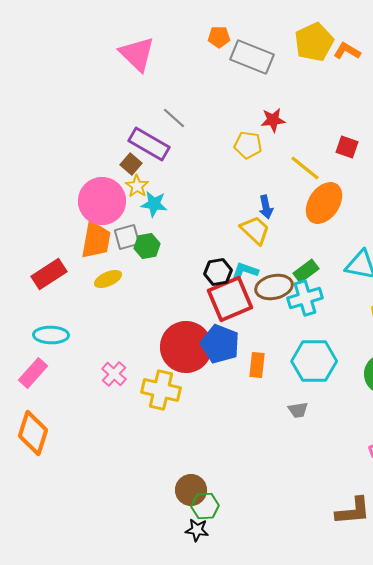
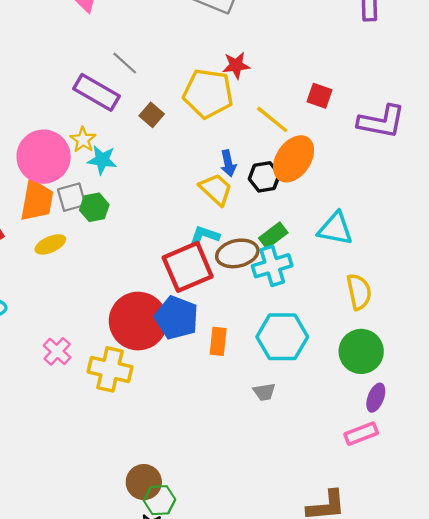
yellow pentagon: (248, 145) -> (208, 94), size x1.6
brown square: (131, 164) -> (152, 115), moved
black hexagon: (218, 272) -> (264, 177), moved

